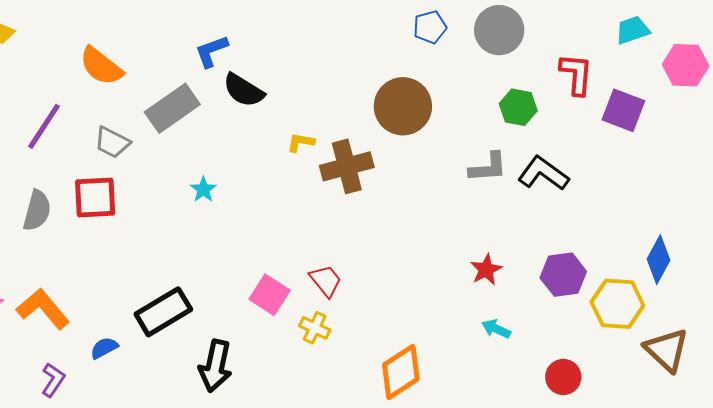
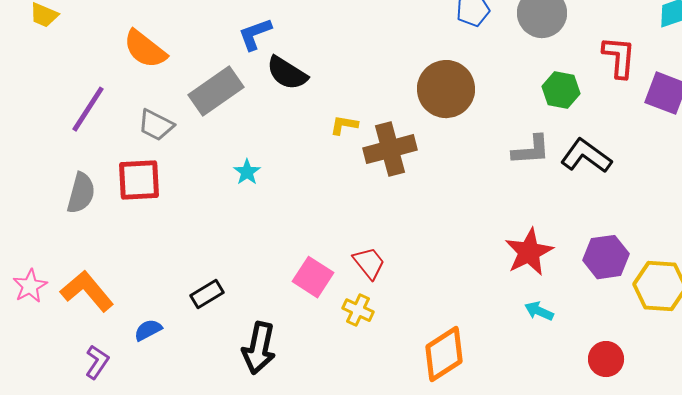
red star: (486, 270) -> (529, 252), size x1.5
black rectangle: (163, 312) -> (207, 294), size x0.6

